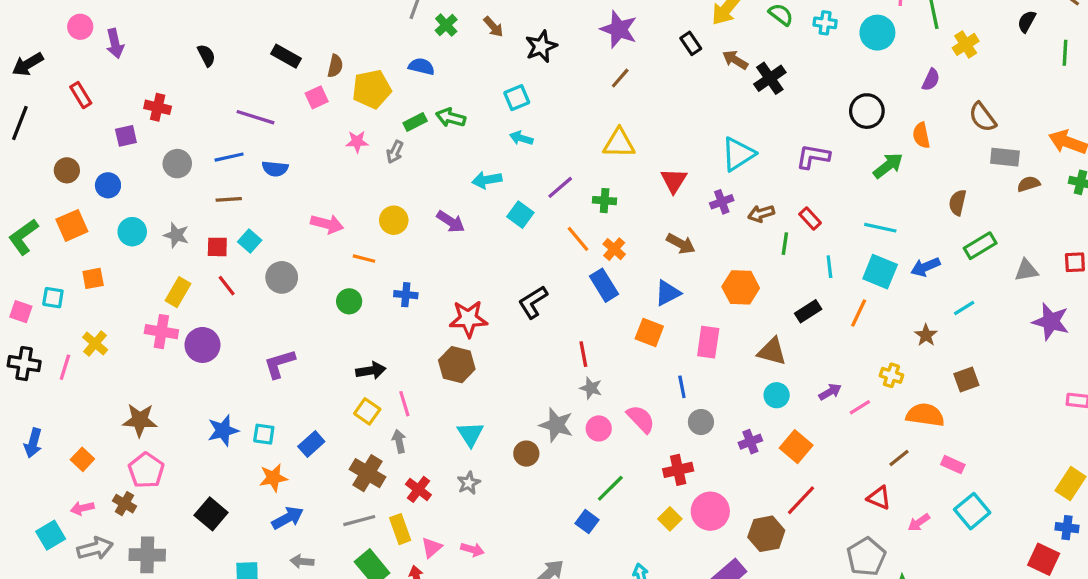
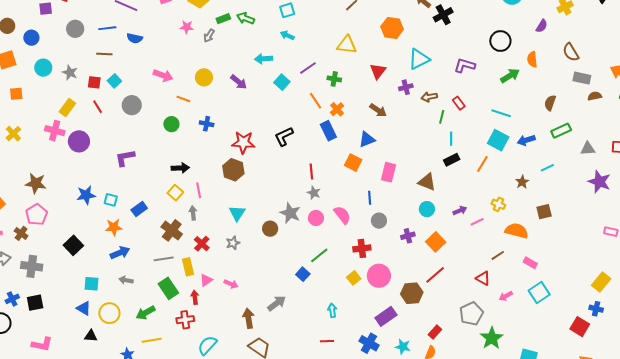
cyan line: (829, 267) -> (451, 139), moved
orange hexagon: (741, 287) -> (392, 28), moved

